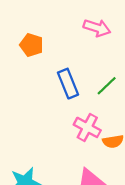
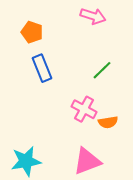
blue rectangle: (68, 84) -> (42, 68), moved

